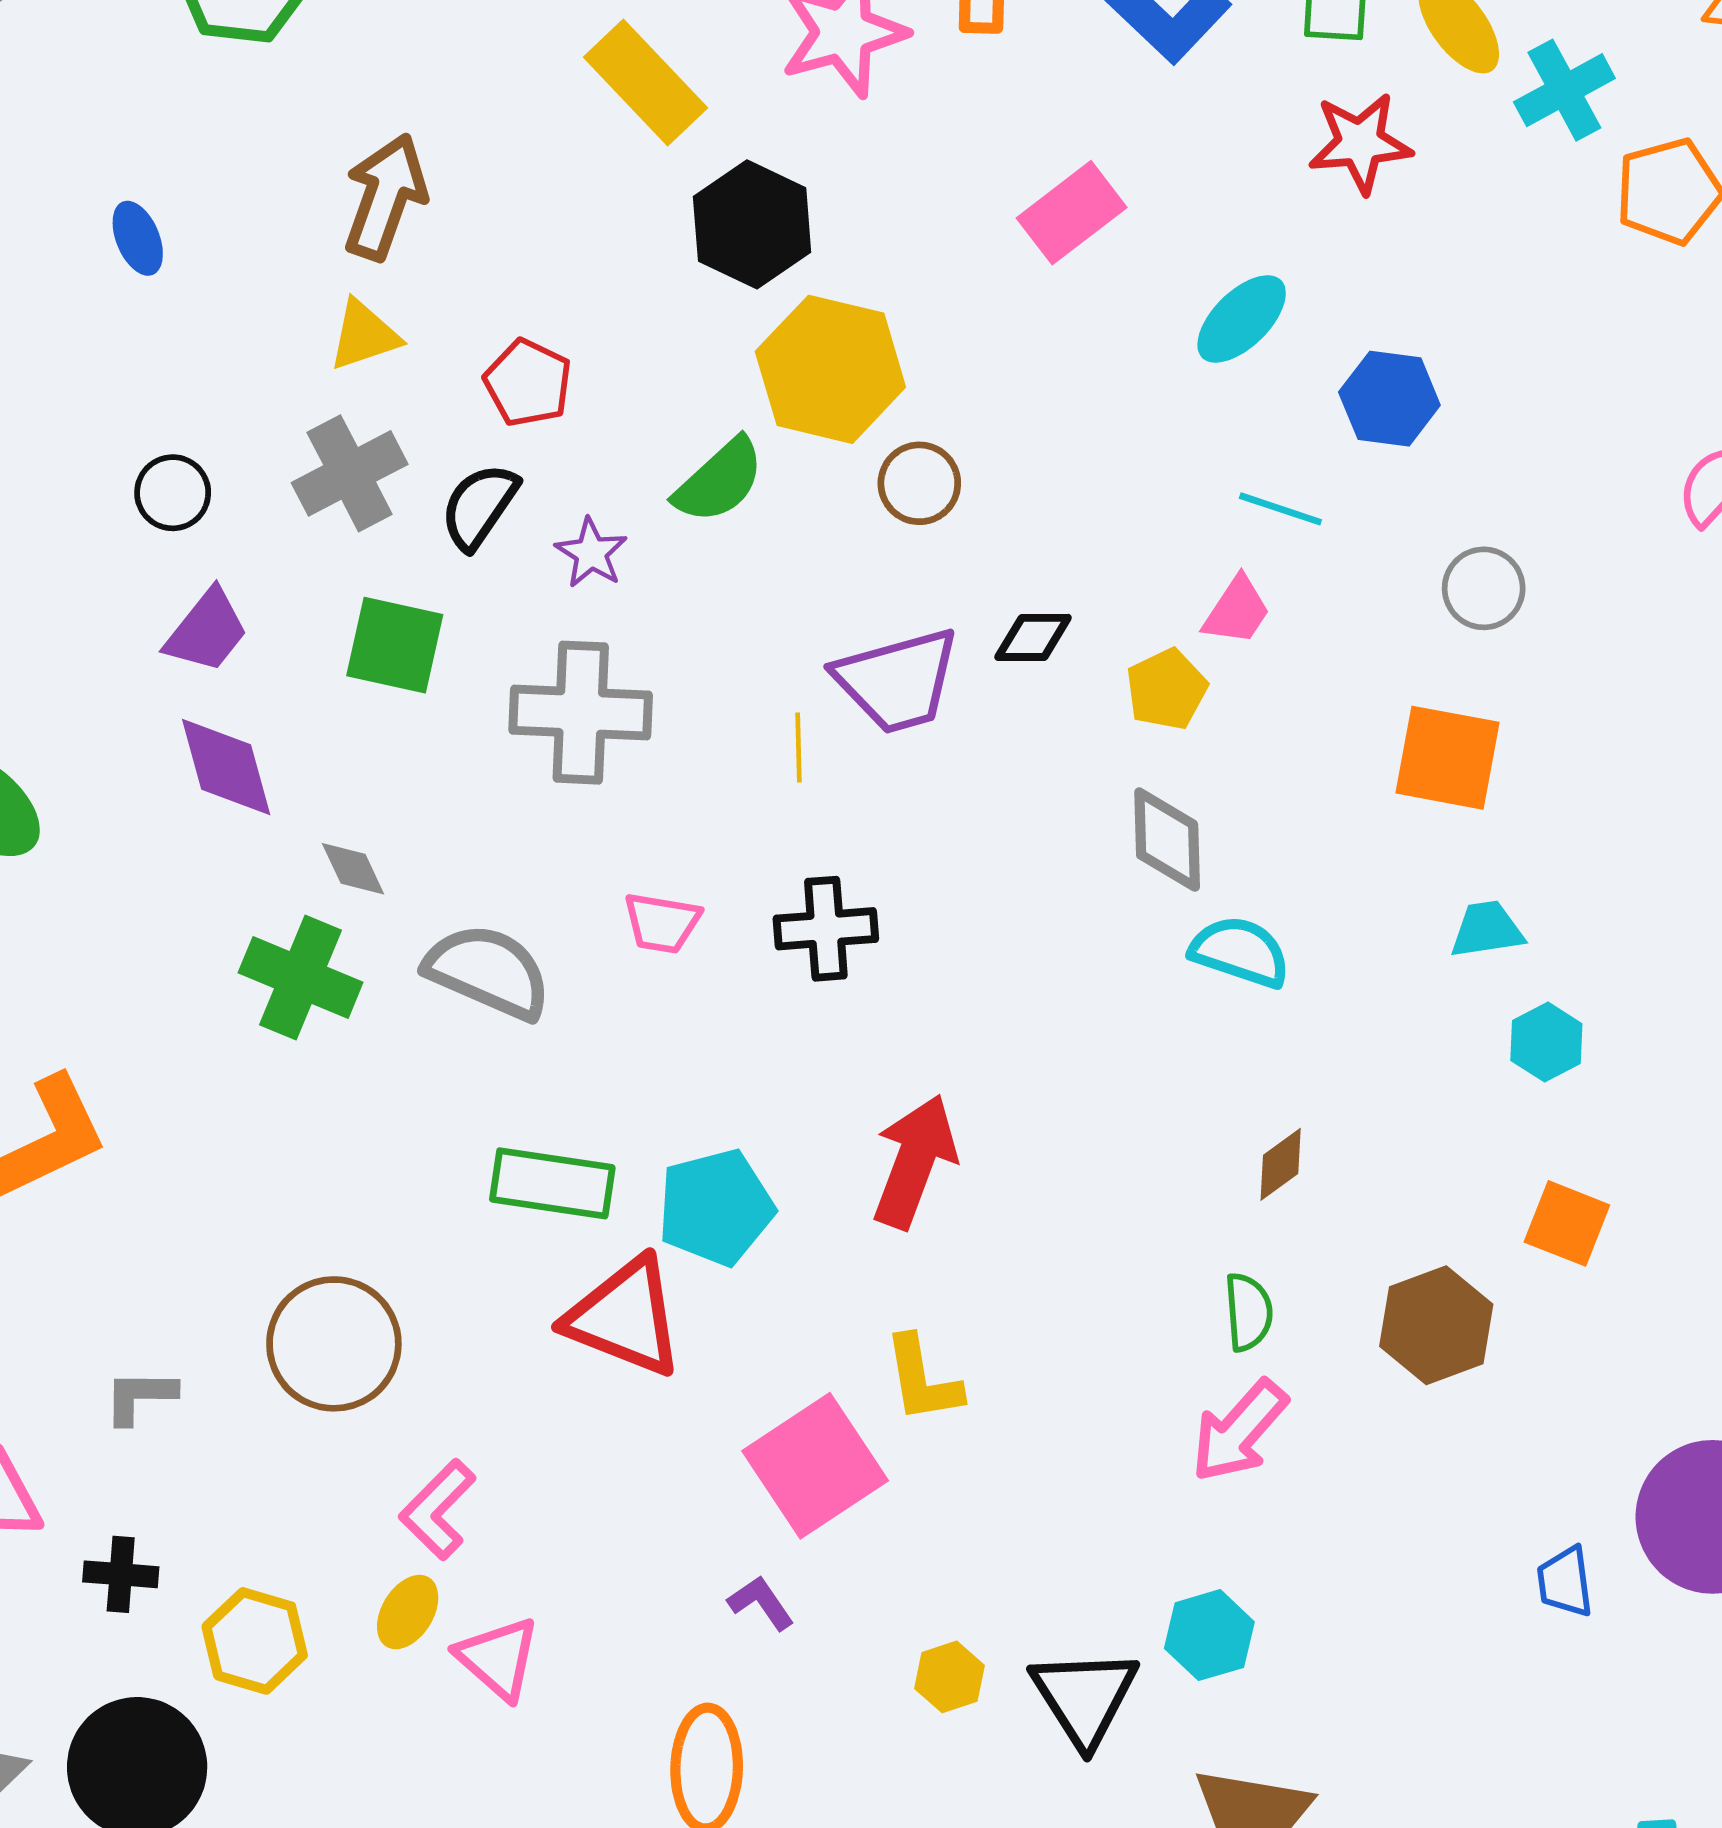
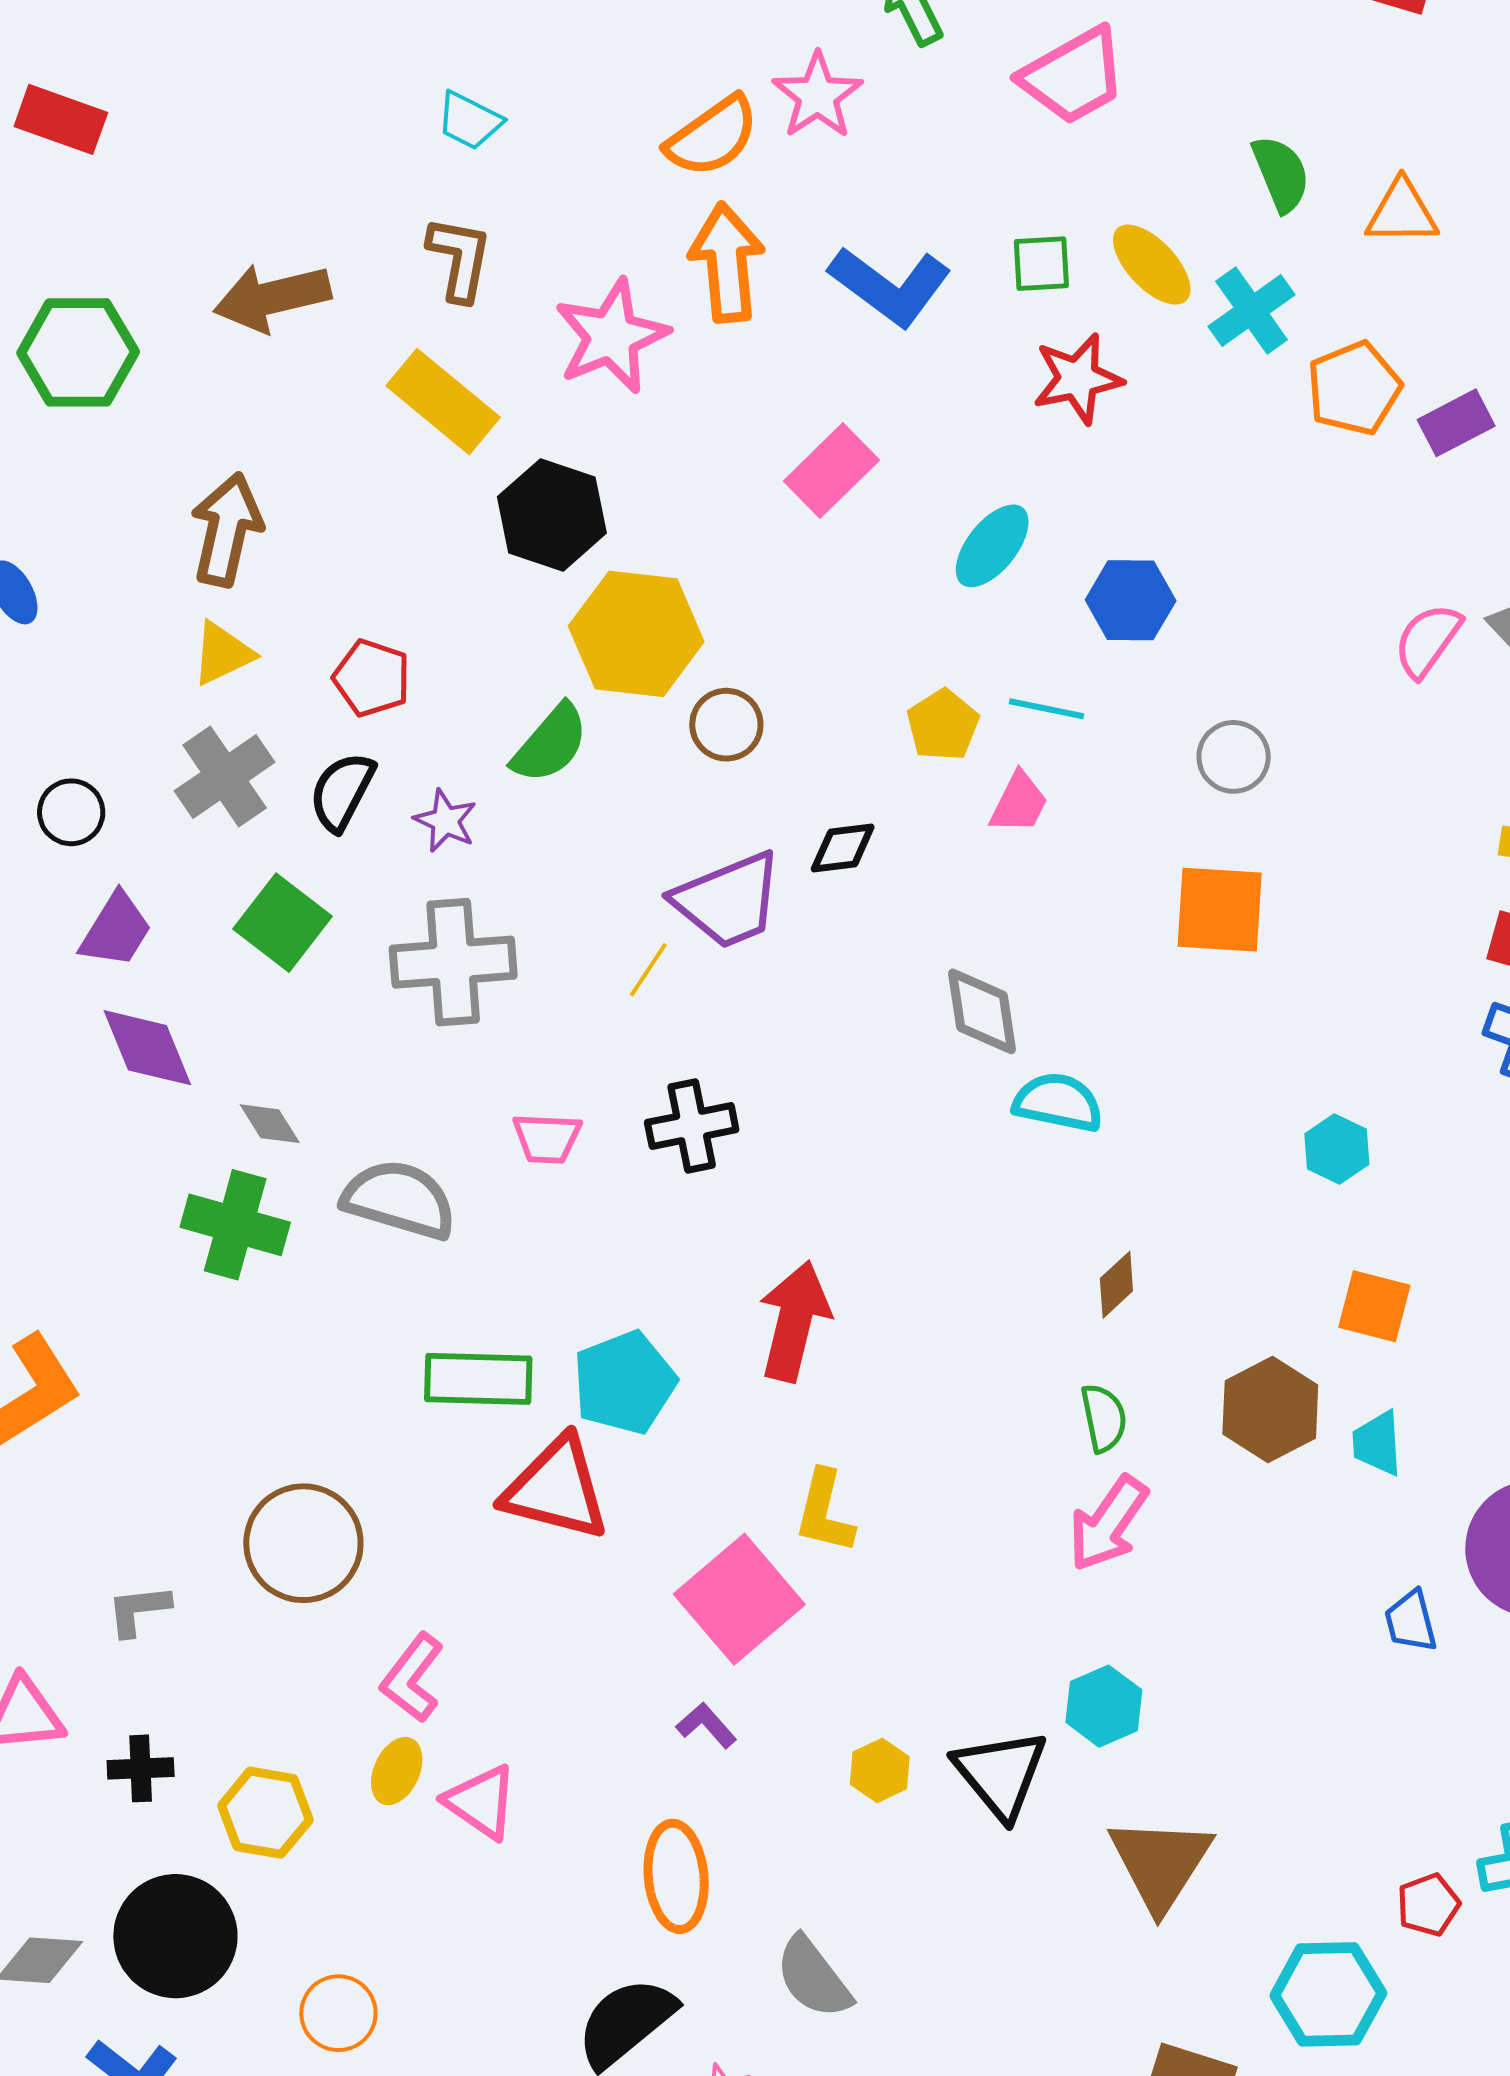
green square: (395, 645) -> (283, 923), turned 32
yellow pentagon: (1167, 689) -> (943, 725), moved
yellow line: (799, 748) -> (648, 970), turned 42
cyan trapezoid: (1487, 930) -> (1377, 1443), moved, turned -78
yellow L-shape: (922, 1379) -> (824, 1512), turned 30

